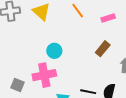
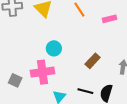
brown rectangle: (103, 49) -> (93, 61), moved

